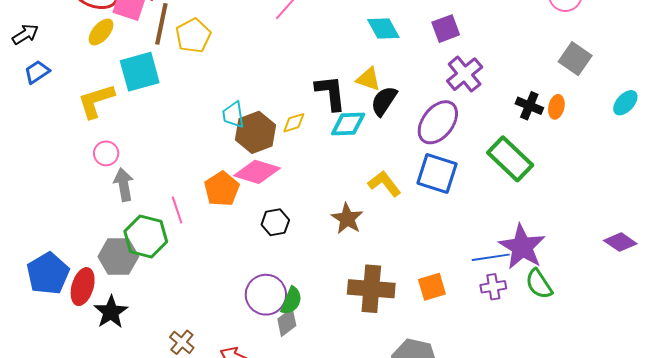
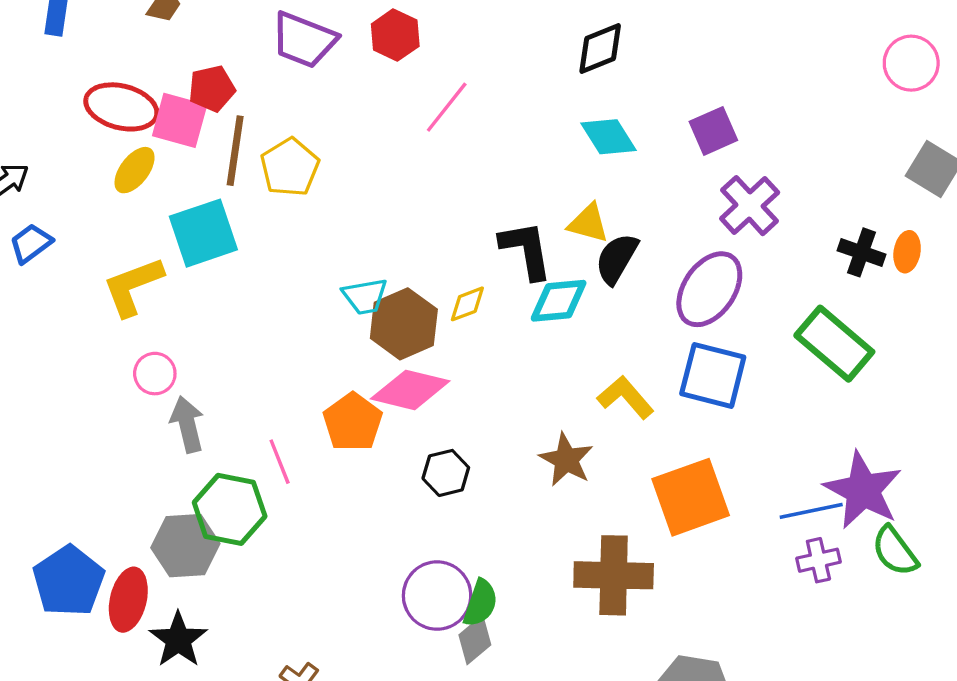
cyan trapezoid: (233, 115) -> (365, 296), turned -88
orange square: (432, 287) -> (691, 497), moved, size x1.6

